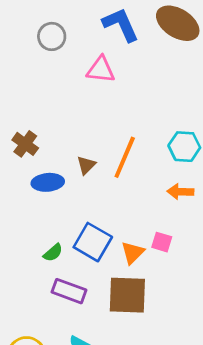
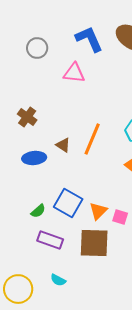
brown cross: (25, 144) -> (27, 117), moved
brown triangle: (86, 165) -> (63, 145), turned -42
pink square: (162, 242) -> (120, 217), moved

